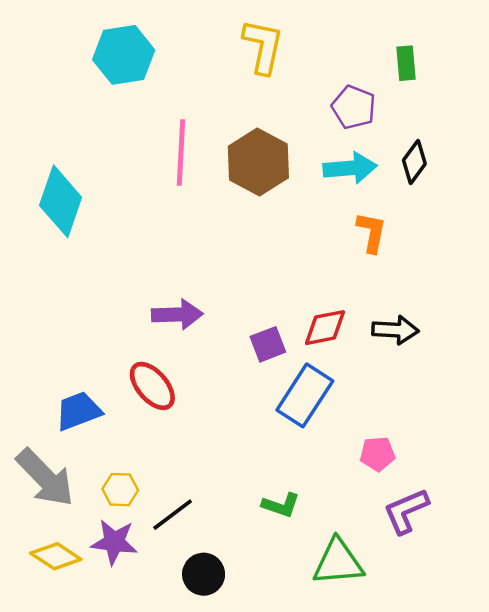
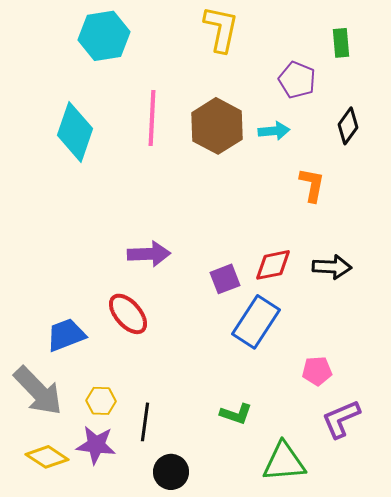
cyan arrow: (350, 168) -> (274, 131), moved, size x0.7
cyan diamond: (61, 201) -> (75, 132), moved
black line: (173, 515) -> (145, 422), turned -45

